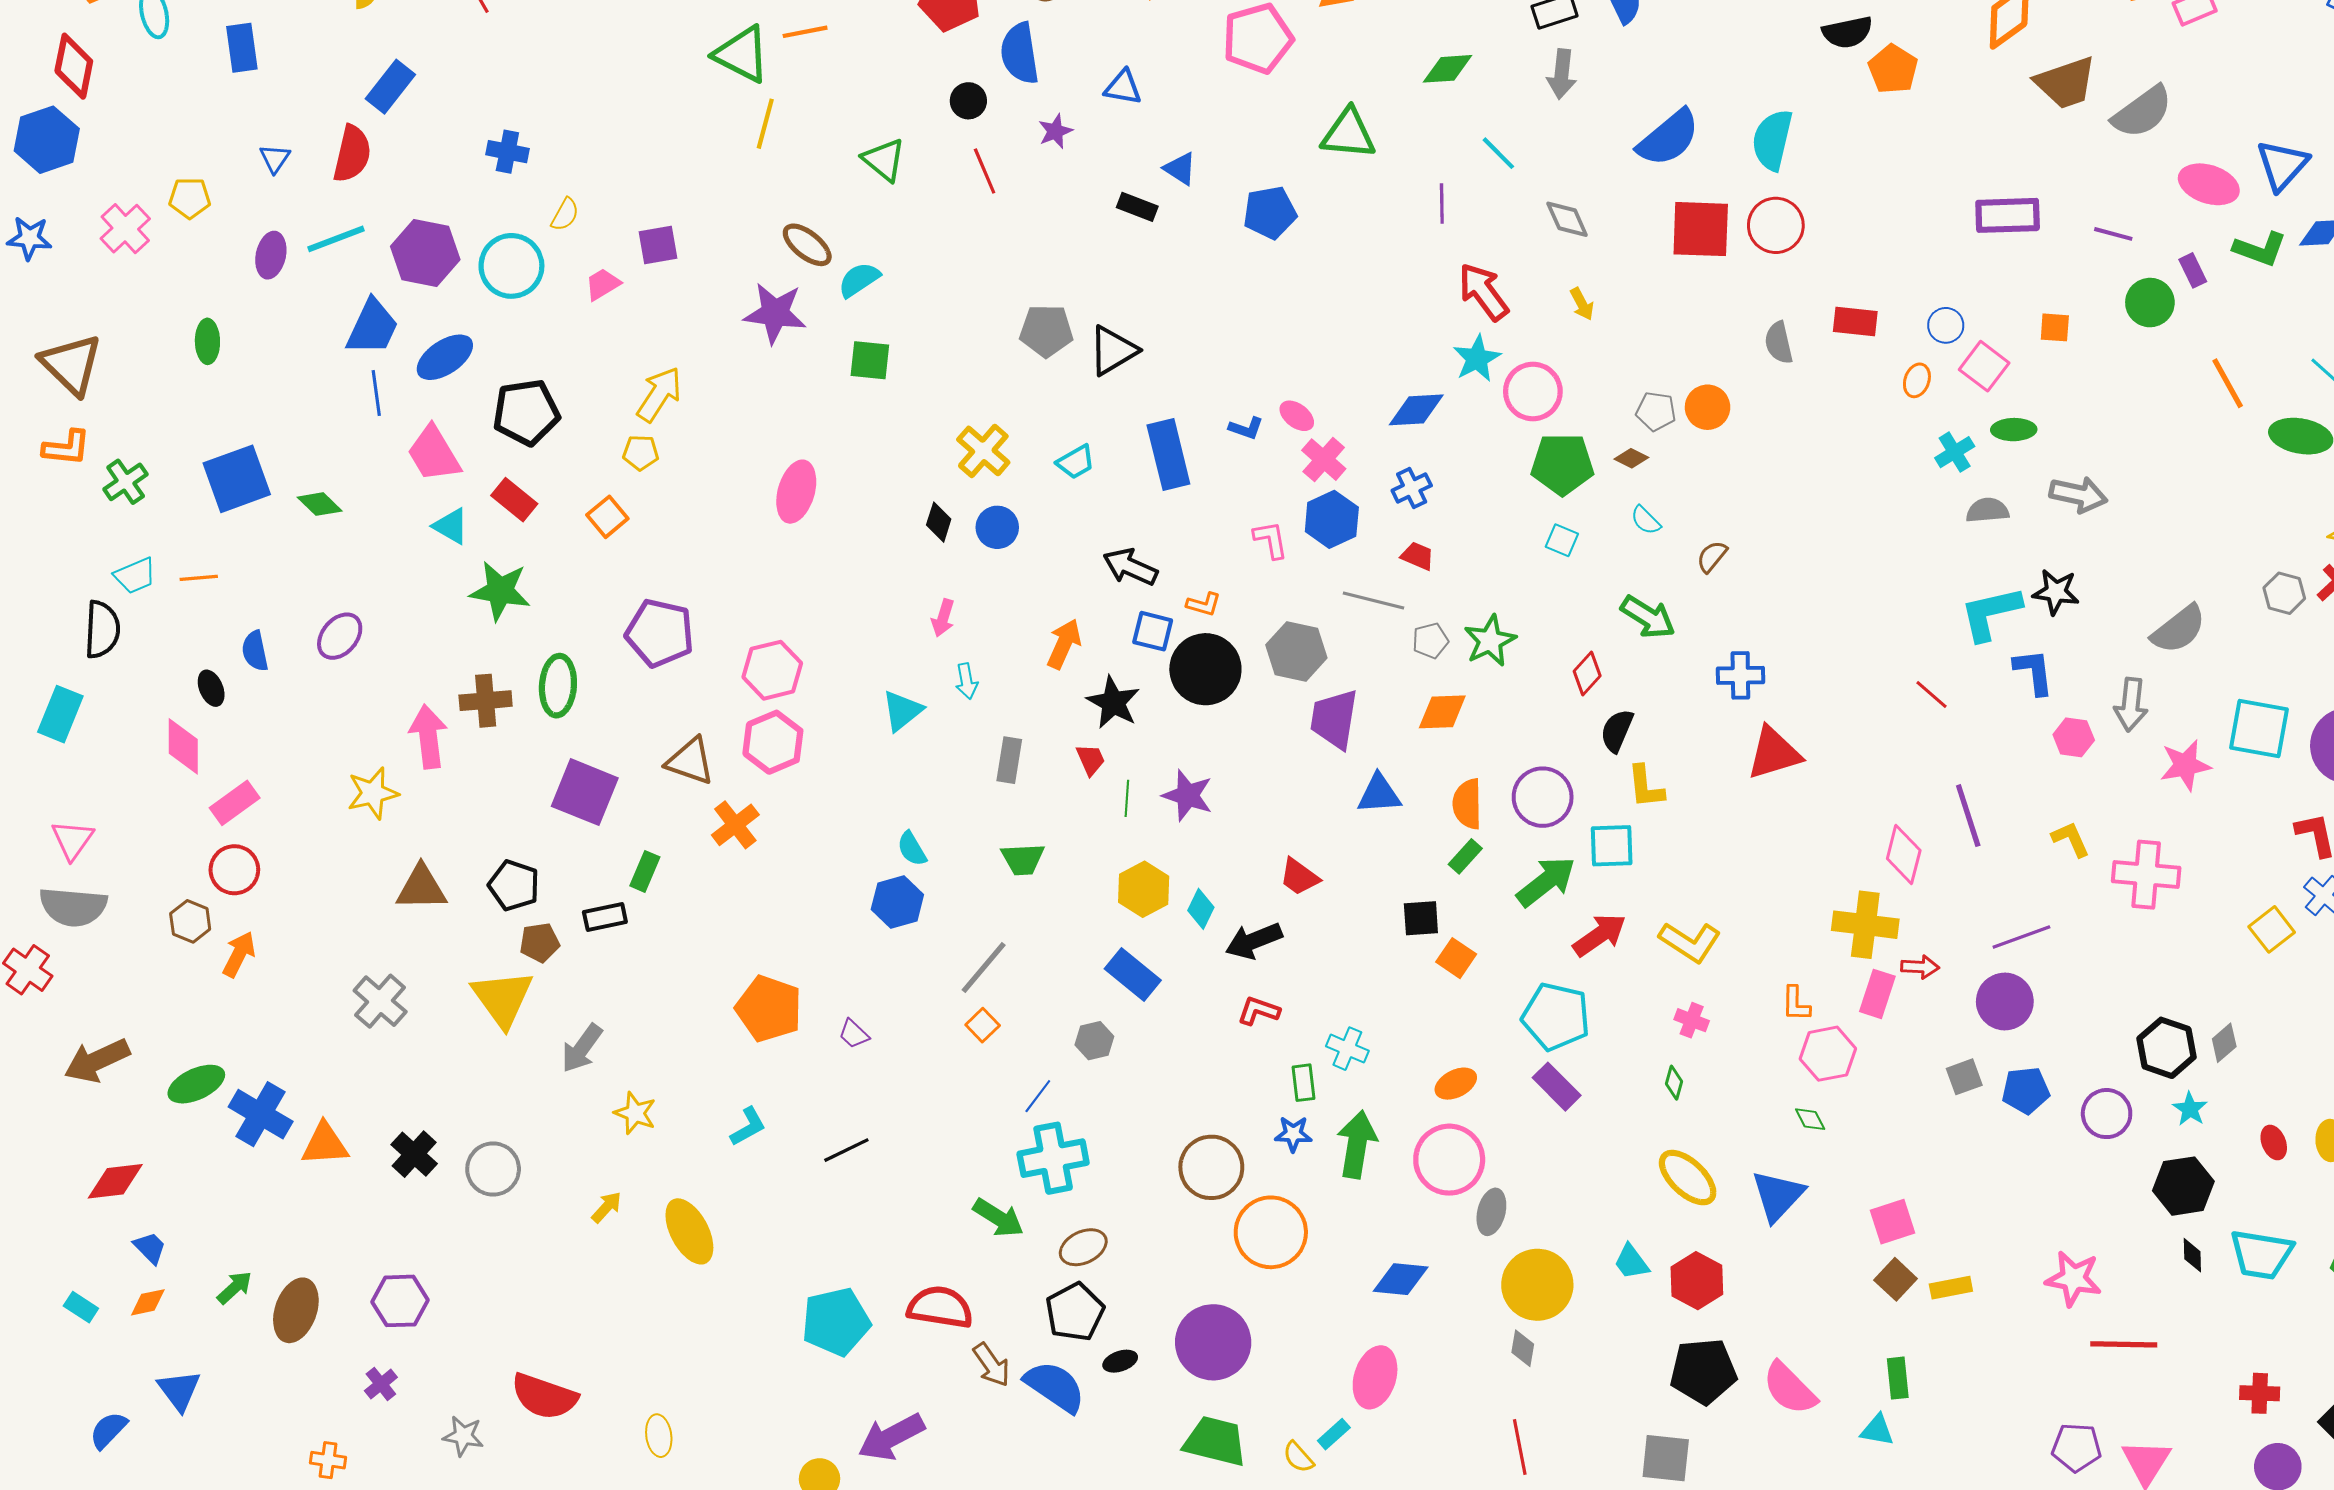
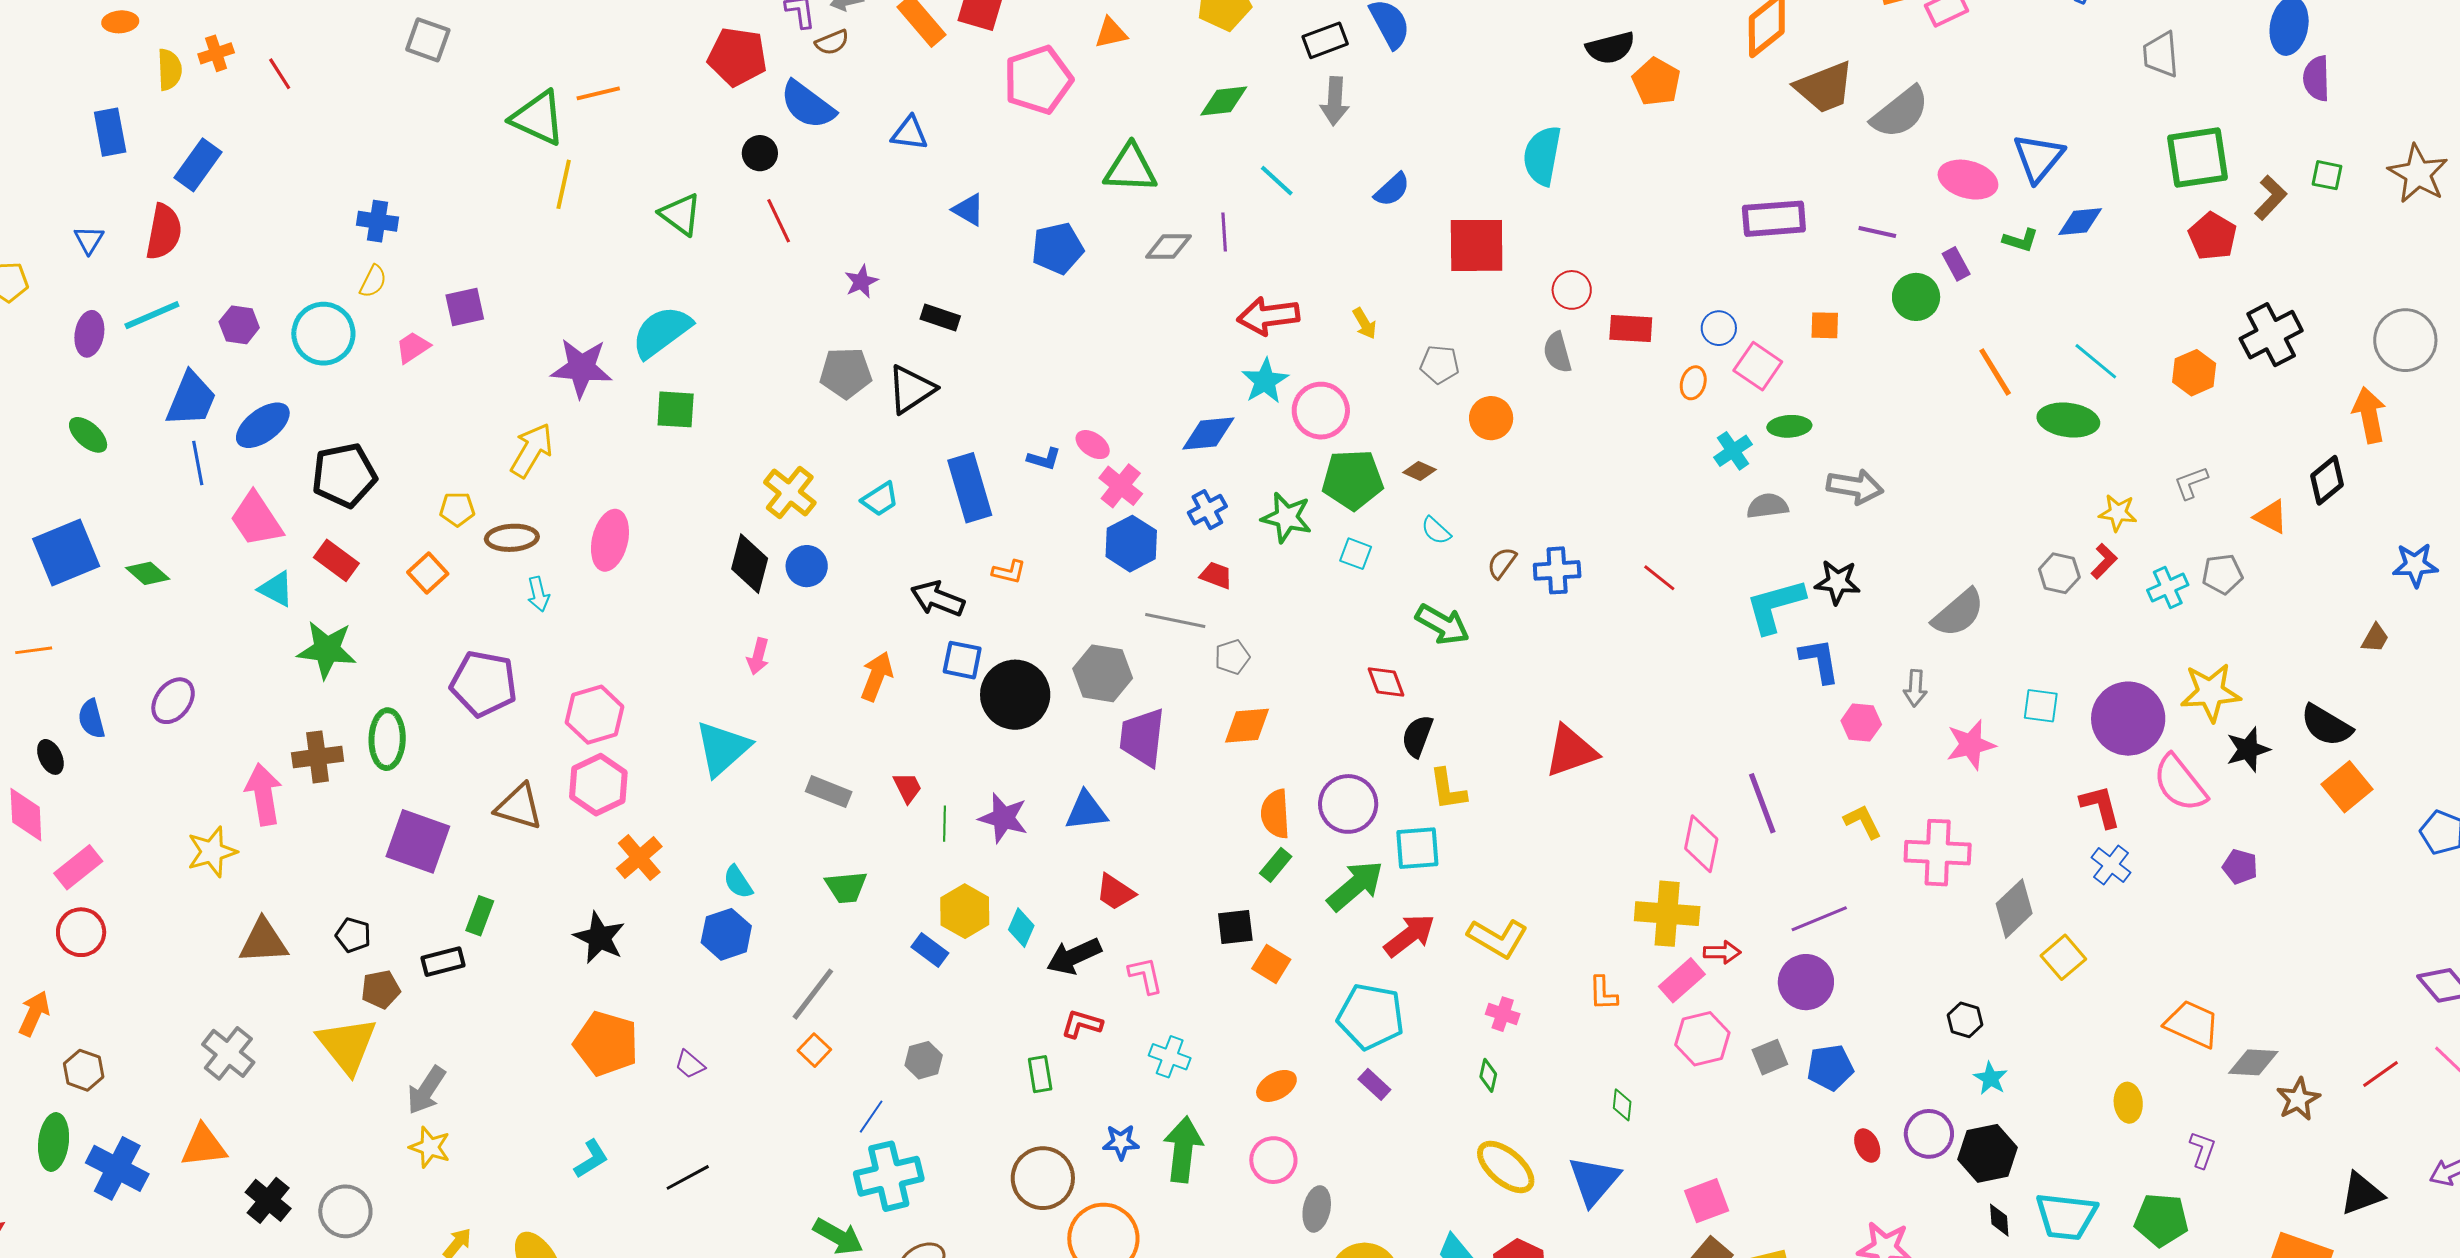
blue rectangle: (242, 48) -> (110, 132), moved
blue semicircle: (1020, 53) -> (808, 105), turned -42
purple star: (1055, 131) -> (861, 282), moved
blue semicircle: (1668, 138) -> (1392, 190), moved, size x0.6
blue cross: (507, 152) -> (378, 221), moved
black rectangle: (1137, 207) -> (940, 317), moved
gray diamond: (1567, 219) -> (1168, 246), moved, turned -63
red circle: (1776, 225) -> (1572, 290), moved, size x0.7
brown ellipse: (807, 245) -> (512, 538), moved, turned -39
green L-shape: (2260, 249) -> (2021, 240), size x0.7
purple hexagon: (425, 253) -> (239, 325), size x0.6
cyan semicircle: (859, 280) -> (662, 332), size x1.5
red arrow: (1483, 292) -> (1268, 316), turned -58
green ellipse: (207, 341) -> (88, 435), moved, turned -45
yellow arrow: (659, 394) -> (532, 450), moved
gray pentagon: (1656, 411) -> (1440, 364), moved
black diamond: (939, 522) -> (750, 564), size x1.5
pink L-shape: (1271, 540) -> (1146, 975), moved
orange L-shape: (1204, 604) -> (1009, 572), moved
green star: (1490, 641) -> (1287, 518), moved, turned -30
red diamond: (1587, 673) -> (1386, 682), turned -60
blue cross: (1740, 675) -> (1557, 570), moved
cyan arrow: (967, 681) -> (538, 594), moved
red line: (1931, 694) -> (1659, 578), moved
black star: (1113, 702) -> (599, 938), moved
gray arrow: (2131, 704) -> (1915, 688), size x0.7
cyan triangle: (902, 711) -> (722, 748), size x1.4
cyan square: (2259, 729) -> (2041, 706), size x0.6
gray rectangle: (1009, 760) -> (829, 792), turned -75
blue triangle: (1379, 794) -> (1086, 811), moved
orange cross: (735, 825) -> (639, 858), moved
black pentagon: (514, 885) -> (353, 935), size x0.7
brown hexagon: (190, 921) -> (84, 1070), moved
yellow square: (2272, 929) -> (2063, 957), moved
orange arrow: (239, 954) -> (34, 1013), moved
blue rectangle: (1133, 974) -> (930, 950), moved, size x0.7
pink rectangle: (1877, 994) -> (1682, 980), turned 33
gray diamond: (2224, 1043) -> (2014, 909), moved, size x1.5
black hexagon: (2166, 1048) -> (1965, 1020), size x0.6
pink hexagon: (1828, 1054) -> (1702, 1039), moved
green rectangle: (1304, 1083) -> (1040, 1074), moved
green ellipse: (196, 1084) -> (54, 1142), turned -56
purple rectangle: (1557, 1087) -> (1374, 1084), size x0.7
yellow star: (635, 1113) -> (430, 1147), moved
purple circle: (2107, 1114) -> (1929, 1134), moved
green diamond: (1810, 1119) -> (1622, 1105), turned 36
red ellipse: (2274, 1142) -> (1867, 1146), moved
orange triangle: (325, 1144) -> (204, 1146), moved
pink circle: (1449, 1160) -> (1273, 1160), size x0.7

